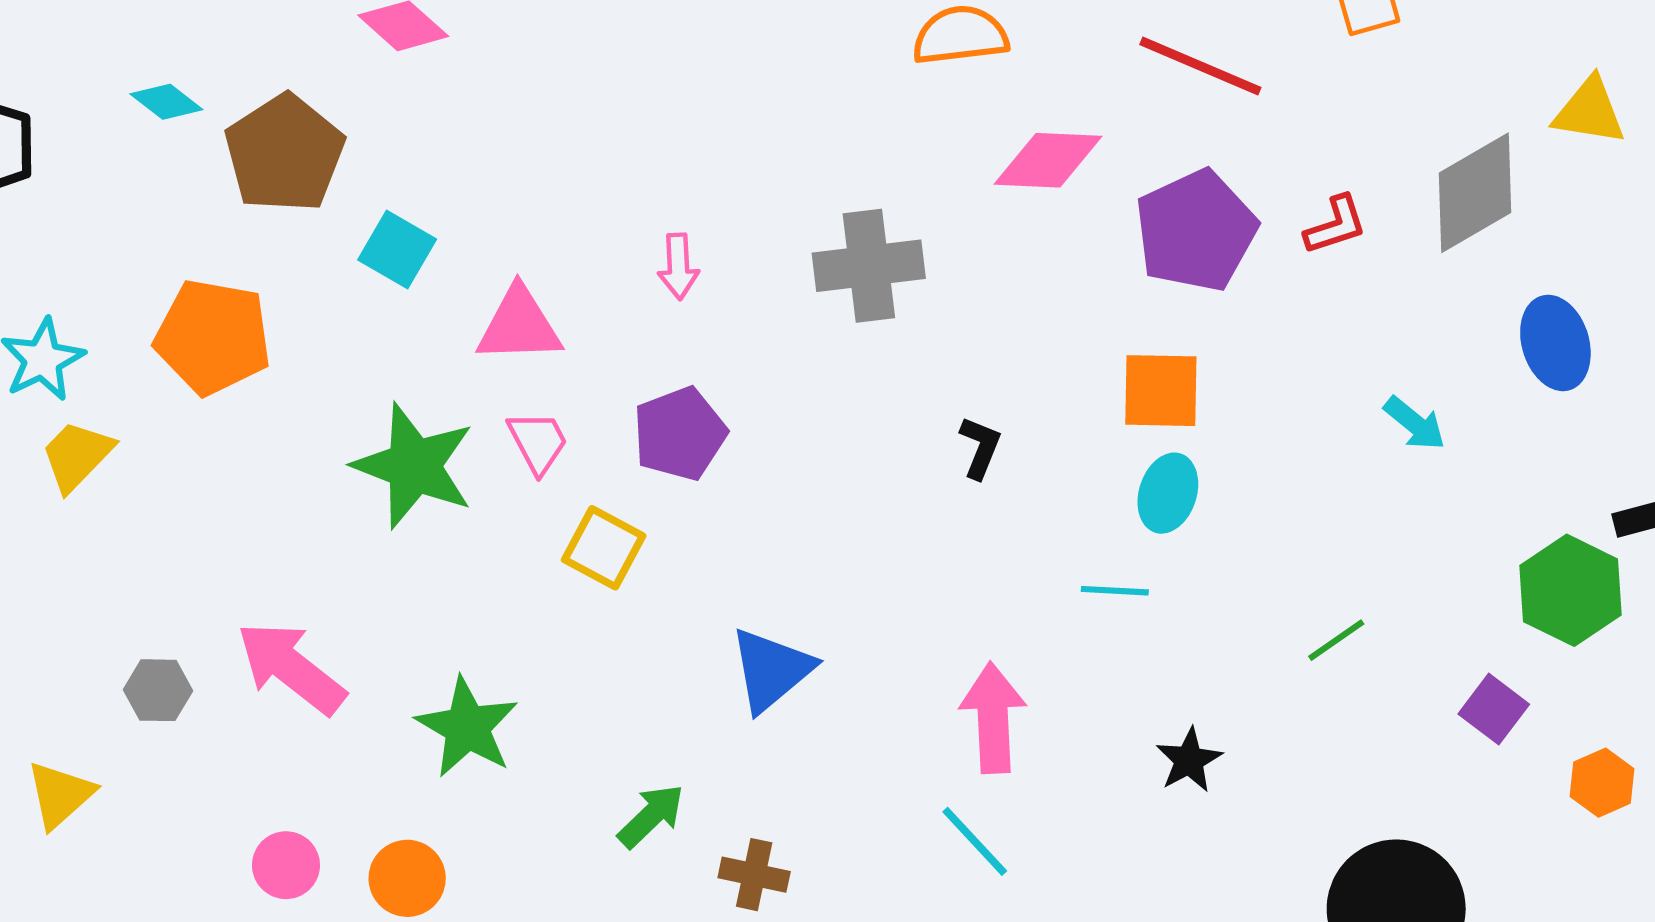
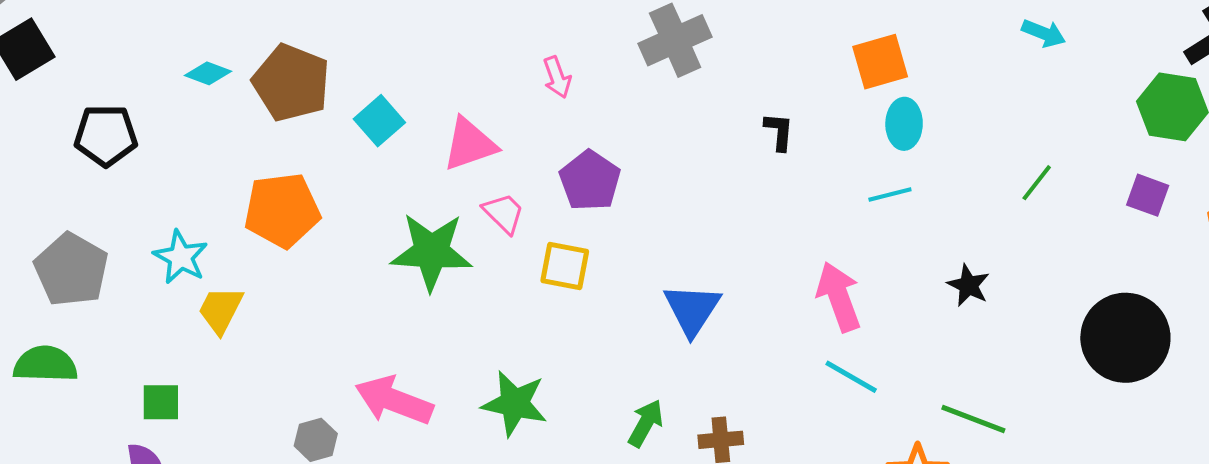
cyan square: (397, 249) -> (379, 121), turned 36

